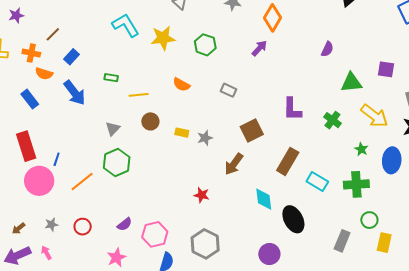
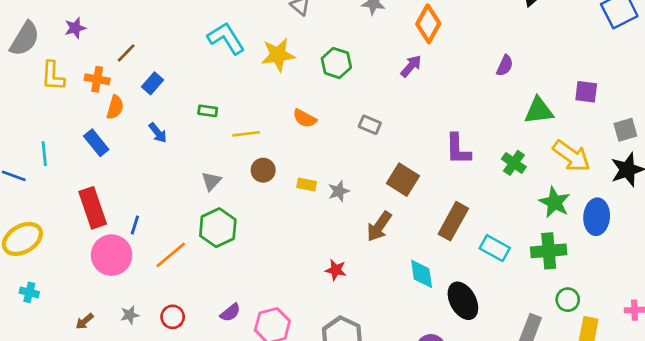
orange semicircle: (44, 74) -> (115, 107), turned -90
blue arrow: (75, 93) -> (158, 133), size x0.6
brown square: (252, 130) -> (403, 180), turned -30
green star: (361, 149) -> (555, 202), size x1.6

